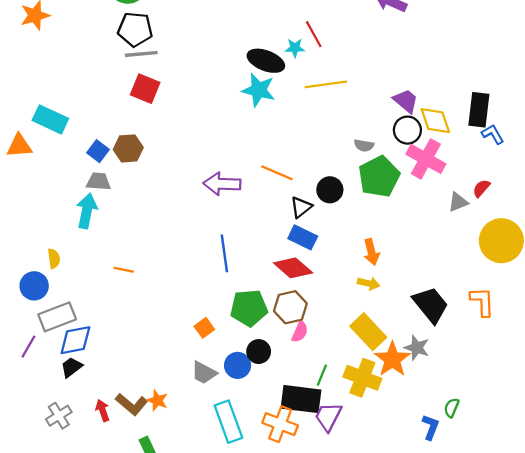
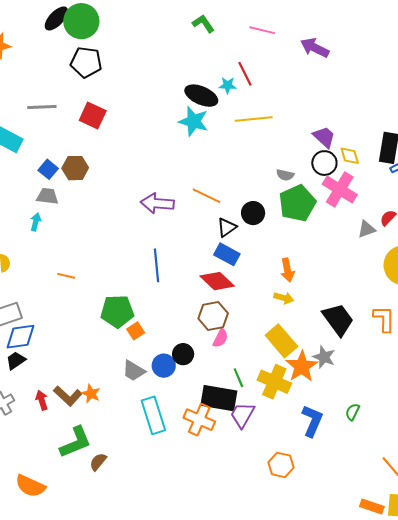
gray line: (141, 54) -> (42, 107), moved
yellow diamond: (435, 121) -> (350, 156), size x0.7
cyan arrow: (87, 211) -> (36, 222), size x0.6
green pentagon: (249, 308) -> (117, 311), moved
green line: (322, 375) -> (238, 378), turned -48
blue L-shape: (431, 427) -> (312, 421), moved, size x1.4

